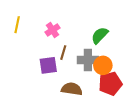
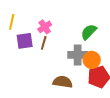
brown line: (63, 53) -> (44, 43), moved
purple square: (48, 65) -> (25, 41), moved

